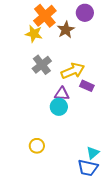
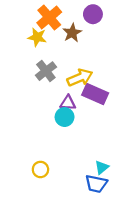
purple rectangle: (87, 86) -> (95, 94), size x1.6
yellow circle: (37, 146) -> (40, 170), moved

